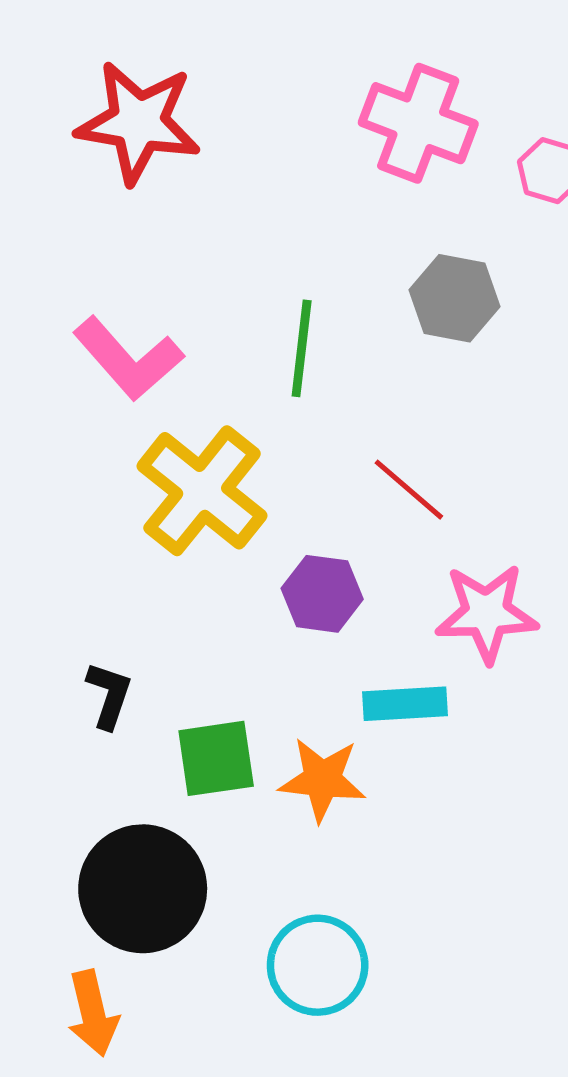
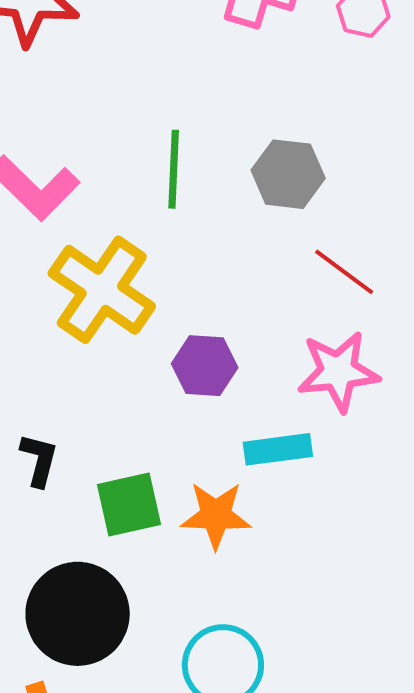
gray hexagon: (454, 298) -> (288, 174), moved
red line: (409, 490) -> (344, 272), moved

